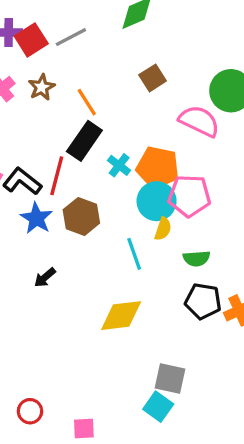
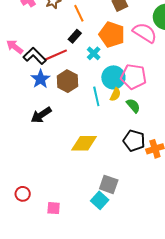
black rectangle: (84, 141) -> (75, 36), size x0.6
orange pentagon: (158, 168) -> (112, 34), moved
red line: (57, 176) -> (56, 55), turned 45
cyan line: (134, 254) -> (96, 96), moved
green semicircle: (197, 258) -> (133, 106), moved, turned -133
black arrow: (45, 277) -> (41, 115), size x1.5

